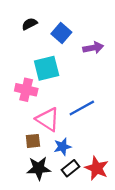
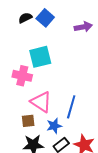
blue square: (61, 33) -> (45, 18), moved
purple arrow: (93, 48) -> (83, 27), moved
blue line: (82, 108) -> (71, 107), moved, turned -45

